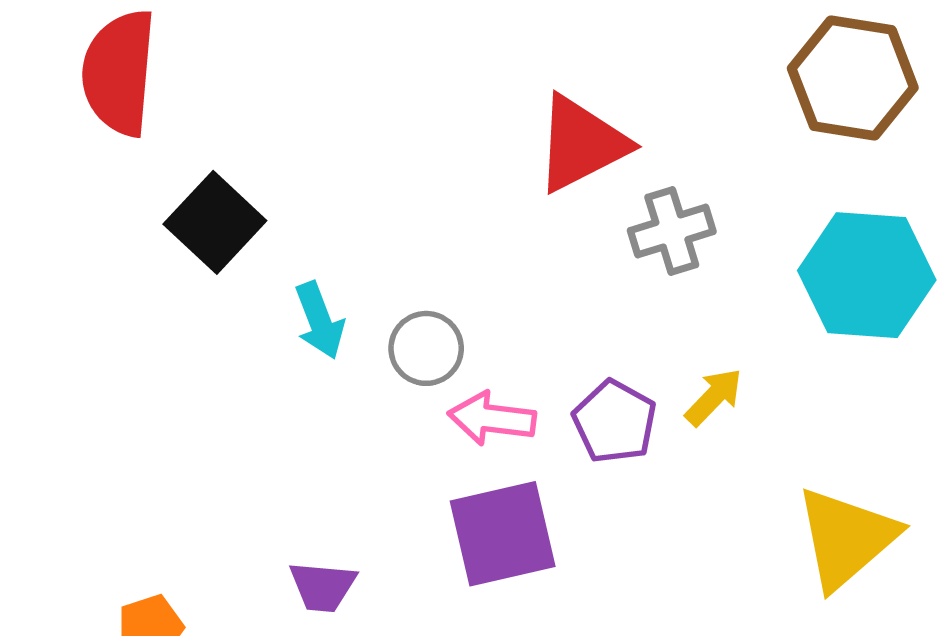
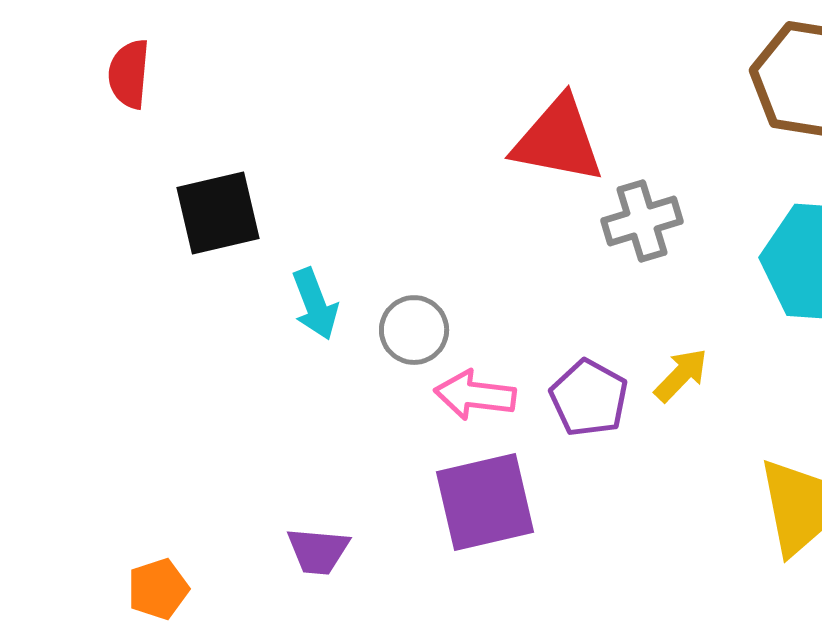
red semicircle: (119, 73) -> (129, 74), size x0.6
red triangle: (581, 144) -> (558, 140), turned 38
black square: (215, 222) -> (218, 213), turned 34

